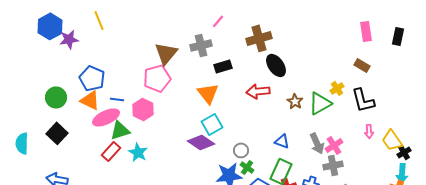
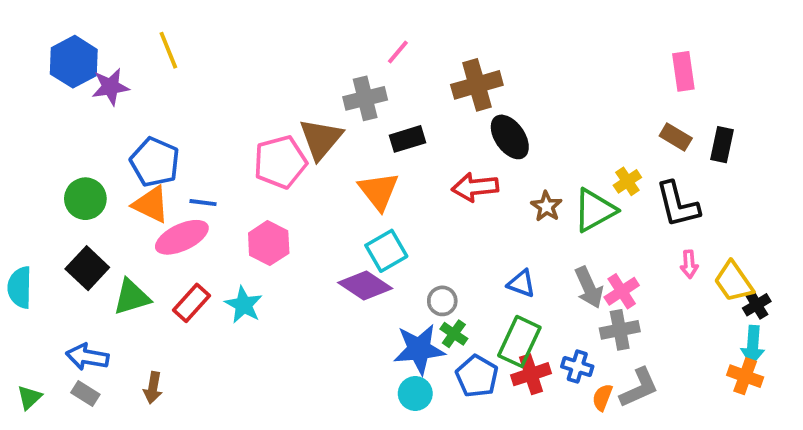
black rectangle: (398, 36) -> (722, 145), moved
brown triangle: (166, 53) -> (321, 139), moved
pink hexagon: (143, 109) -> (269, 243), moved
green triangle: (120, 130) -> (132, 297), moved

